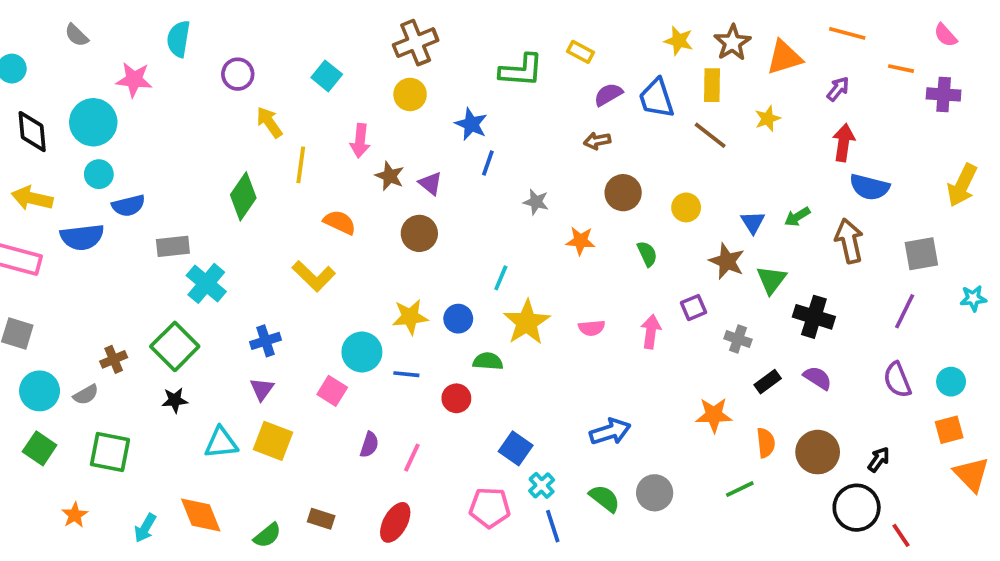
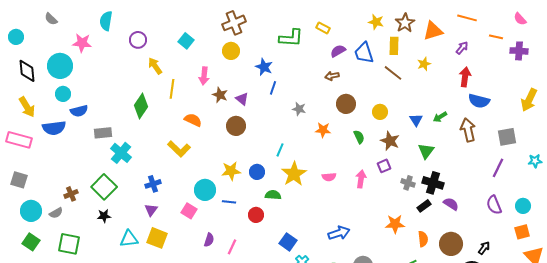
yellow arrow: (32, 198) -> (27, 107), turned -135
brown star: (727, 261) -> (390, 141), moved
black cross: (814, 317) -> (433, 183), moved

